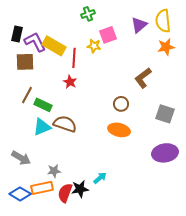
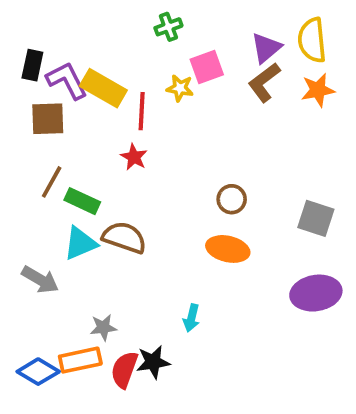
brown L-shape: (143, 78) -> (264, 82), moved
gray arrow: (21, 158) -> (40, 280), moved
cyan arrow: (100, 178) -> (191, 318), moved, turned 144

